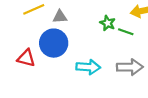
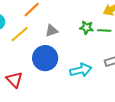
gray triangle: (60, 17) -> (51, 31), moved
red triangle: (26, 58) -> (14, 80), moved, turned 48

